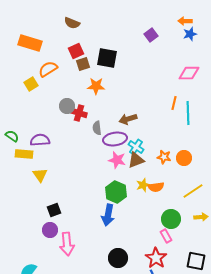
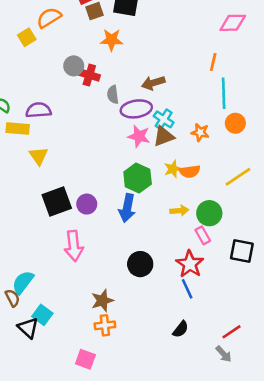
cyan line: (188, 113) -> (224, 93), moved
orange circle: (184, 158) -> (235, 123), moved
black square: (54, 210) -> (57, 201), size x1.6
yellow arrow: (201, 217) -> (179, 211), moved
purple circle: (50, 230) -> (87, 204), moved
black square: (196, 261) -> (242, 251), moved

